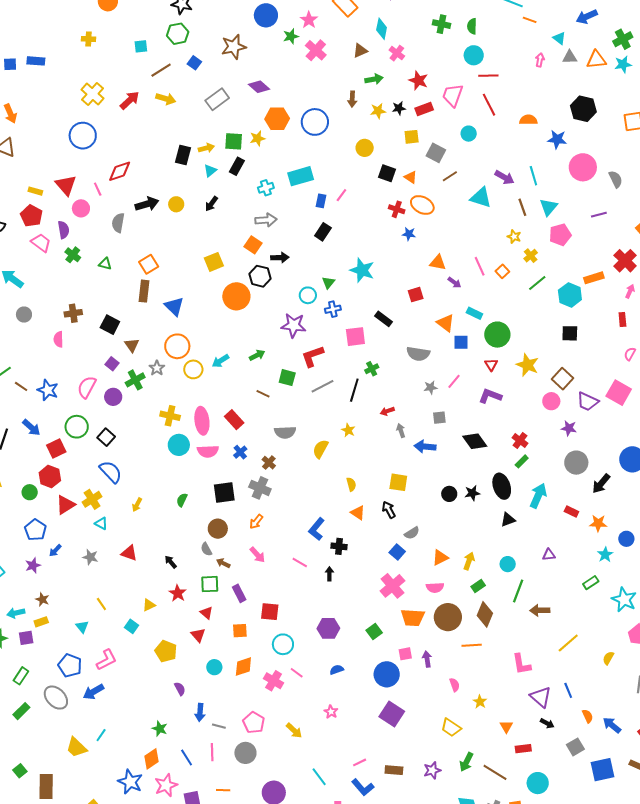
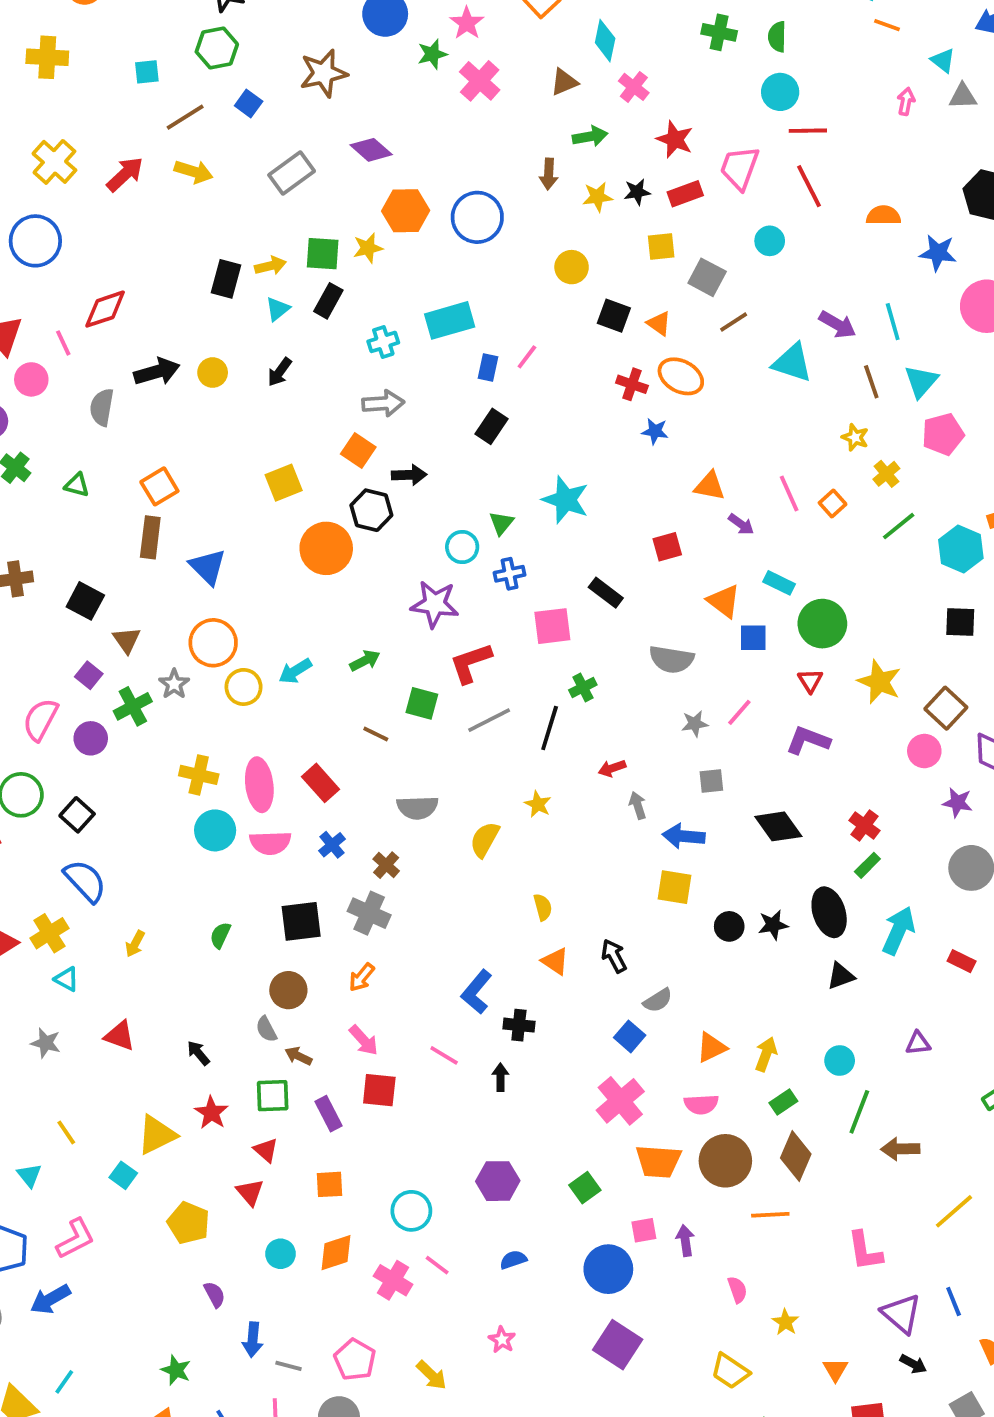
yellow cross: (89, 39) -> (47, 57), size x1.5
yellow square: (398, 482) -> (675, 887), moved
yellow triangle: (149, 605) -> (157, 1135), size x1.6
red square: (270, 612) -> (379, 1090), moved

